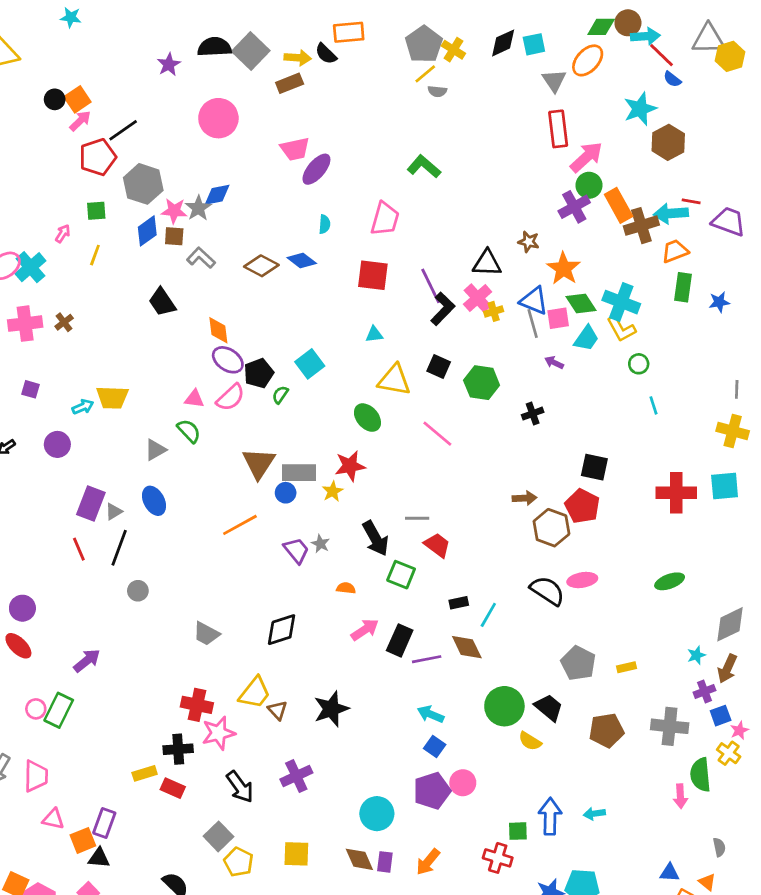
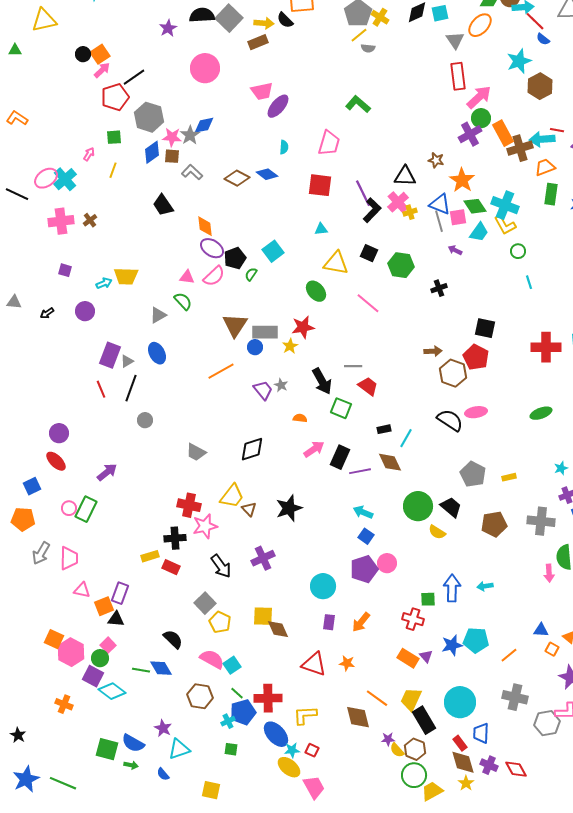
brown diamond: (359, 859) -> (278, 629), moved

